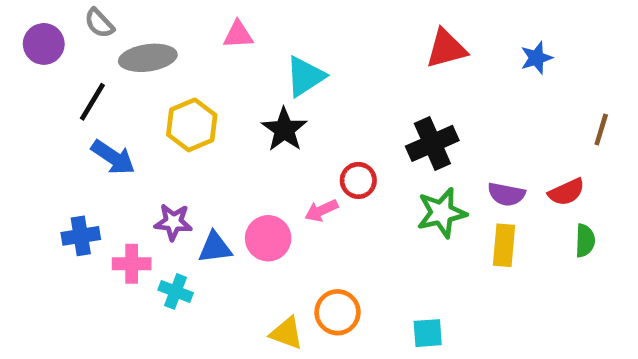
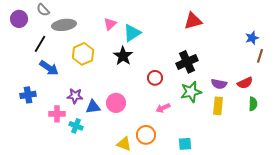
pink triangle: (238, 35) -> (110, 24), moved, turned -40
blue star: (536, 58) -> (252, 38), moved
pink arrow: (321, 210) -> (163, 108), moved
blue cross: (81, 236) -> (28, 95), moved

